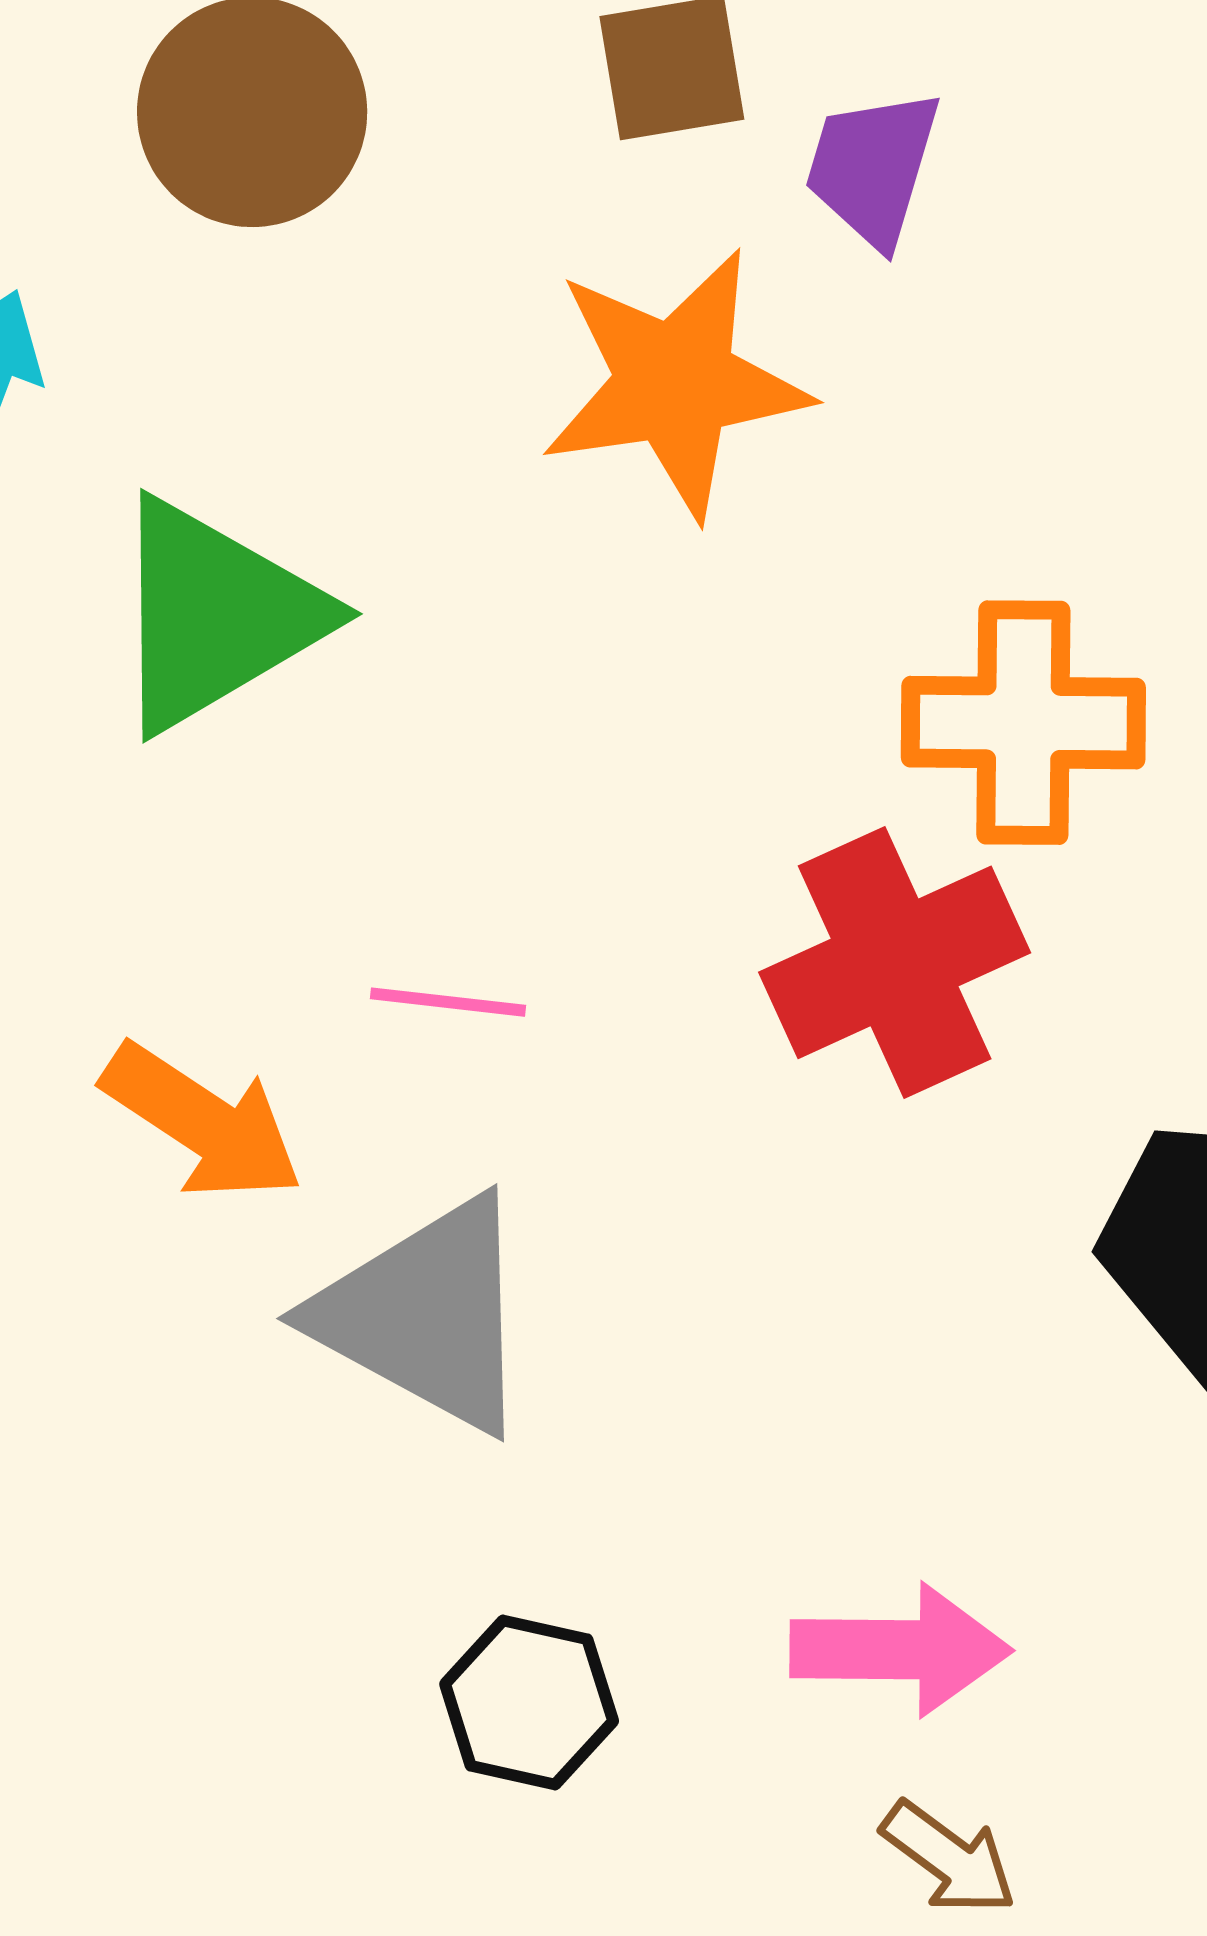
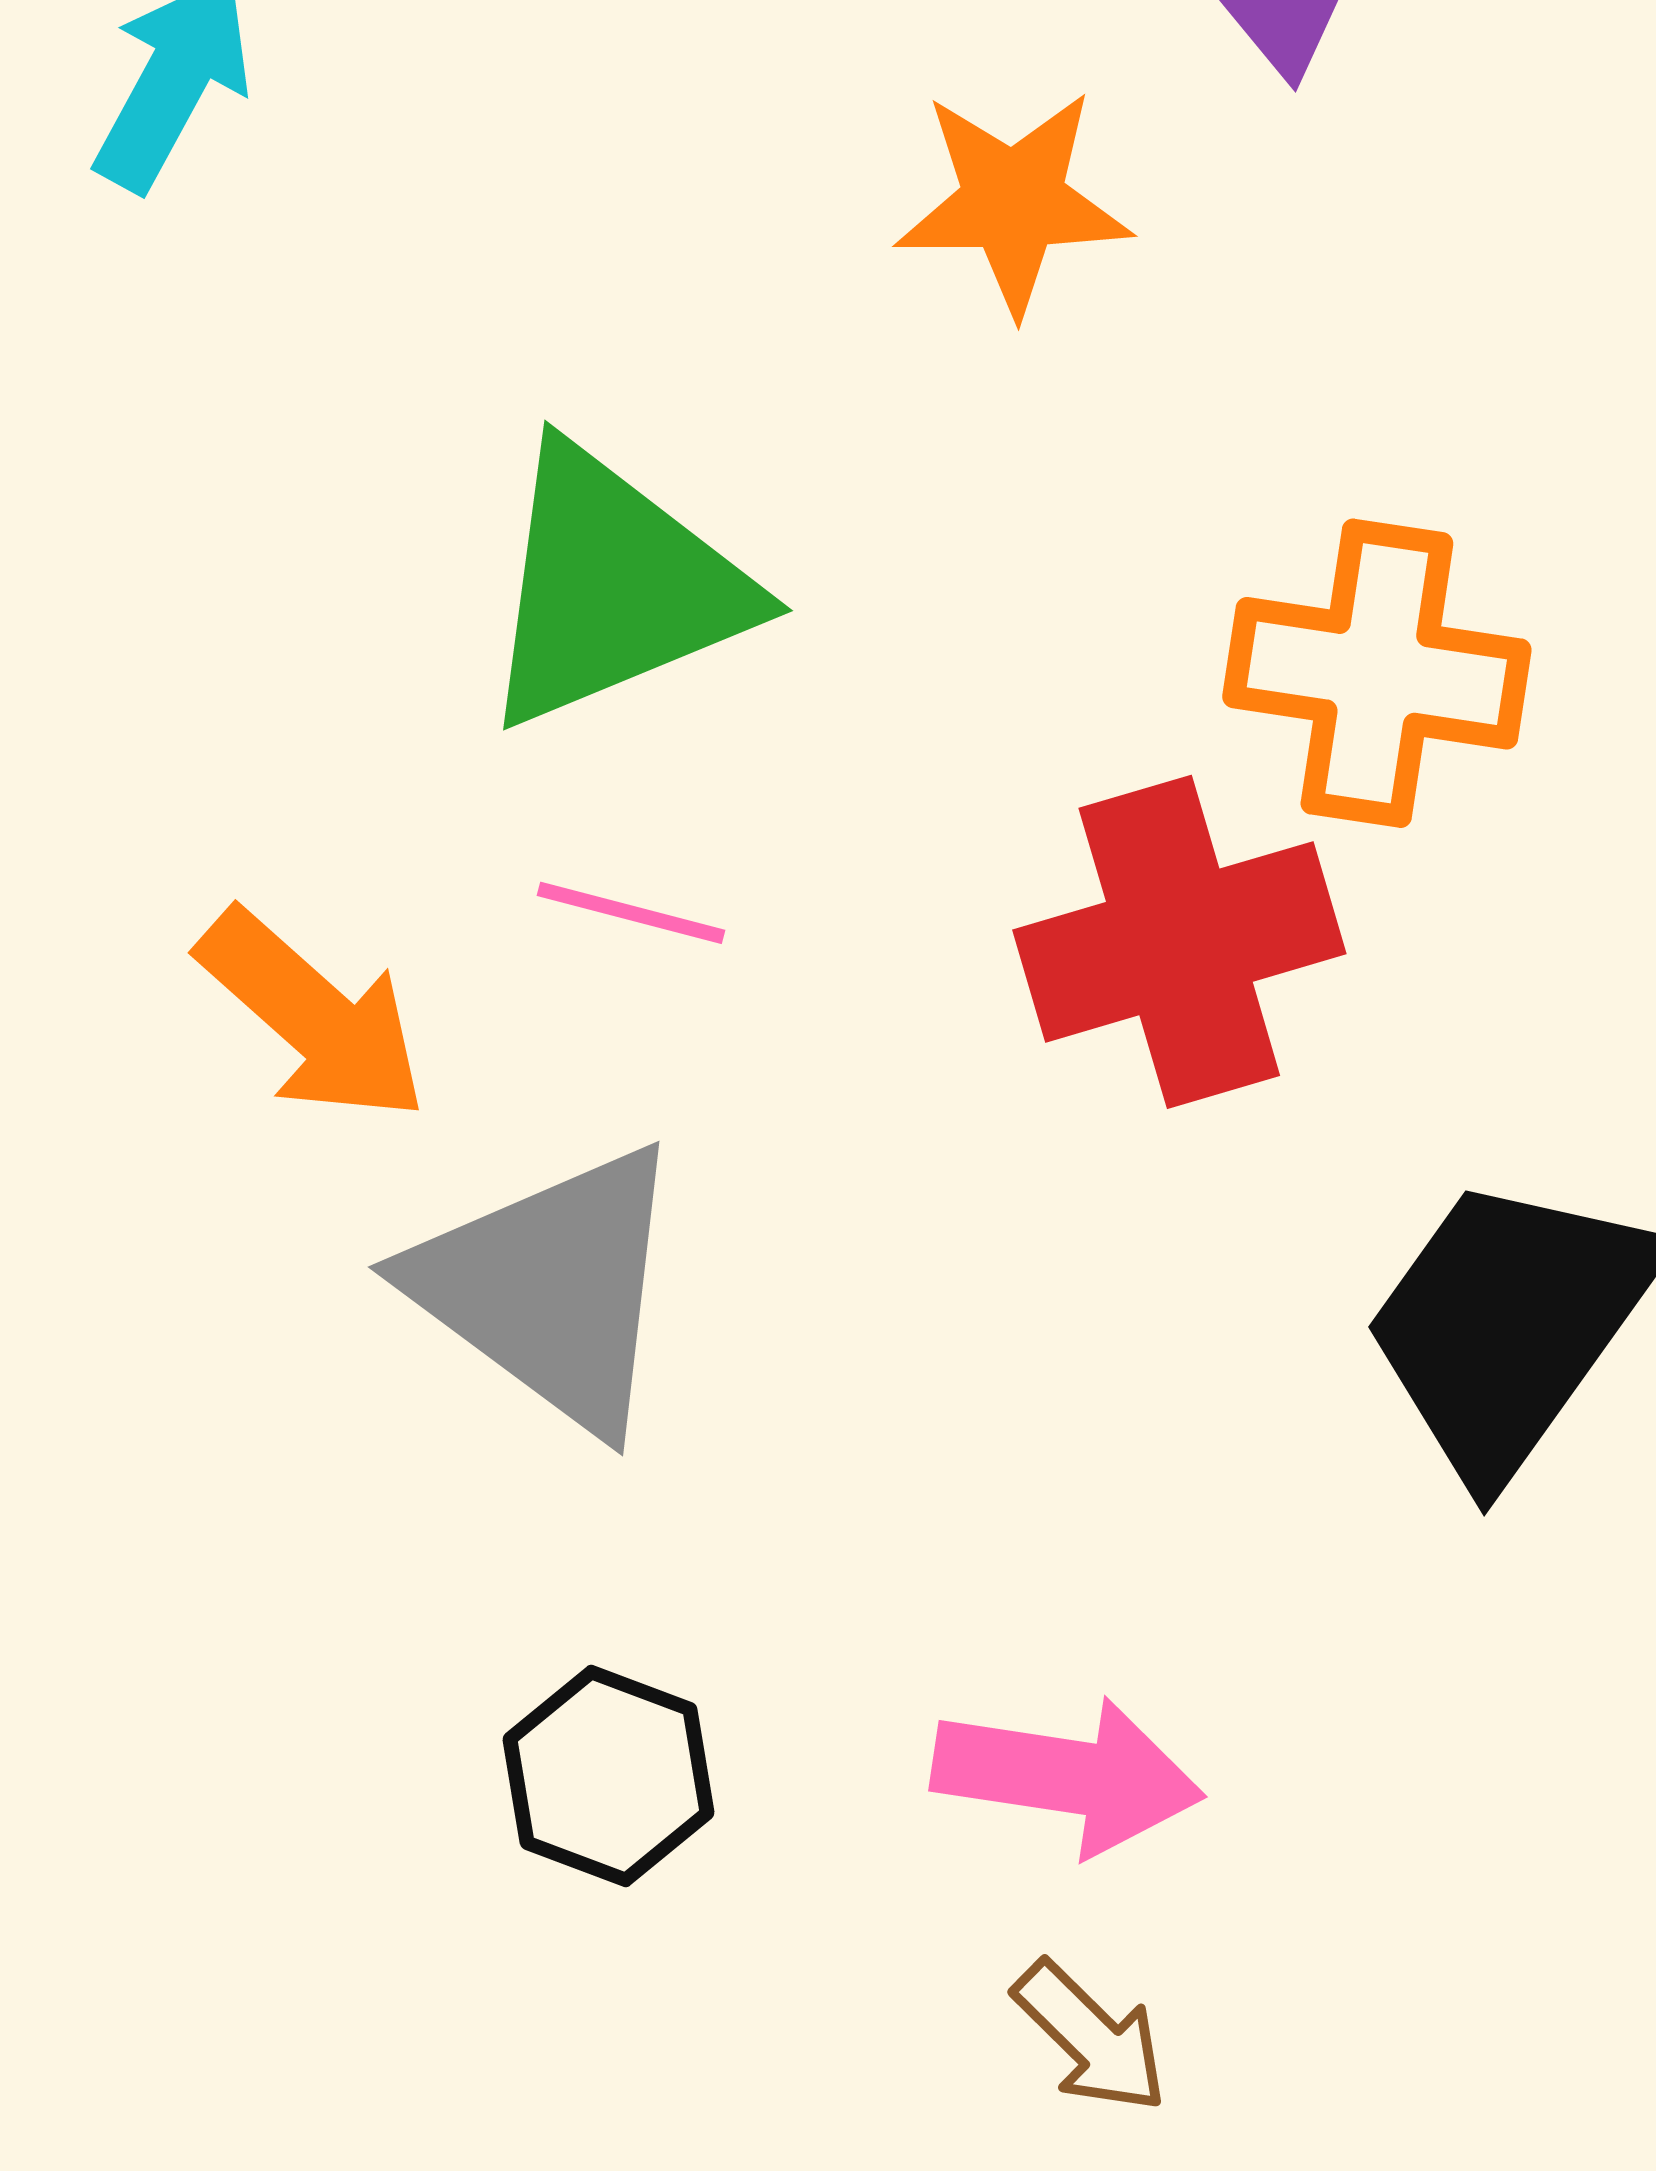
orange star: (675, 383) -> (1013, 202), size x0.7
green triangle: (215, 615) -> (614, 587), moved

